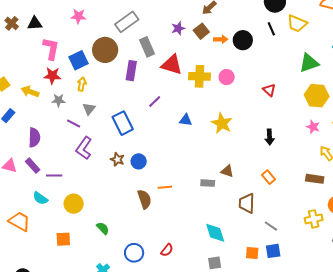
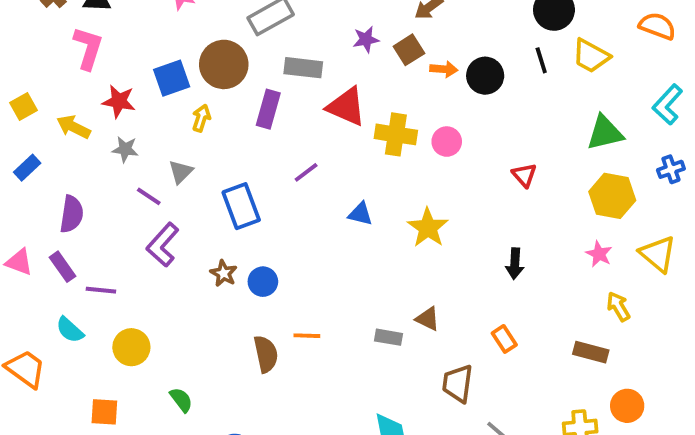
gray rectangle: (147, 47) -> (303, 68), turned -66
pink L-shape: (51, 49) -> (88, 48), moved
yellow arrow: (82, 84) -> (201, 118), moved

